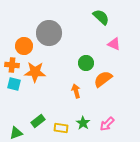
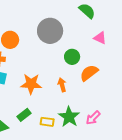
gray circle: (49, 33) -> (50, 31), moved
orange star: (35, 72) -> (31, 84), moved
green star: (83, 123) -> (69, 117), size x1.5

